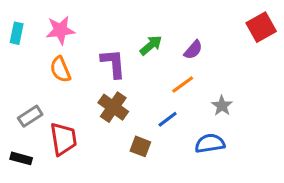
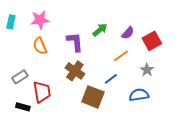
red square: (261, 27) -> (152, 41), moved
brown square: (140, 146) -> (93, 97), size x1.6
black rectangle: (21, 158) -> (23, 107), moved

